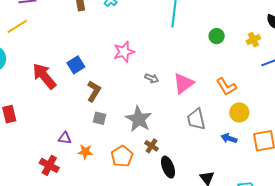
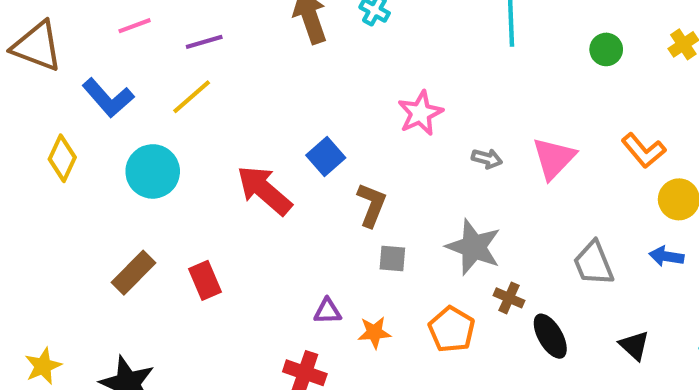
gray trapezoid: (196, 119) -> (593, 263), moved

